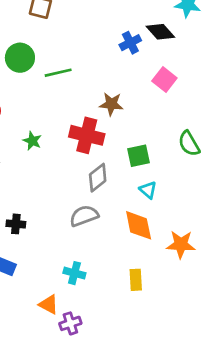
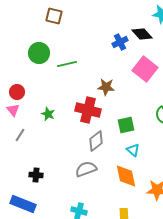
pink square: (164, 79) -> (145, 69), size x1.4

